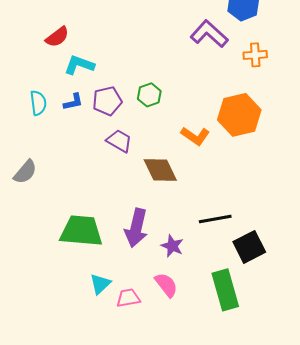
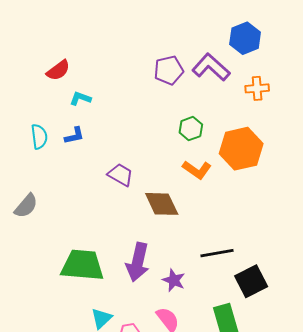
cyan L-shape: (79, 65) -> (80, 98), size x0.7
green hexagon: (149, 95) -> (191, 129), moved
purple pentagon: (107, 101) -> (169, 70), moved

